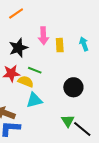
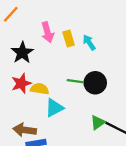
cyan arrow: (84, 44) -> (89, 42), moved
green line: (35, 70) -> (75, 81), moved
green triangle: (68, 121) -> (98, 122), turned 40

